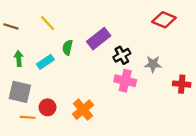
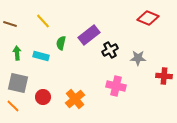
cyan rectangle: (45, 62) -> (41, 56), turned 49
pink cross: (125, 81) -> (116, 86), moved
orange line: (28, 117) -> (13, 106), moved, turned 40

